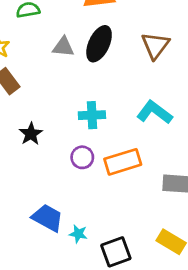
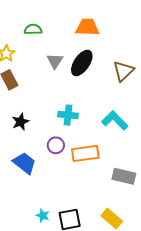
gray triangle: (63, 47) -> (55, 61), turned 48
blue trapezoid: (48, 218) -> (24, 163), moved
cyan star: (78, 234) -> (43, 216), moved

